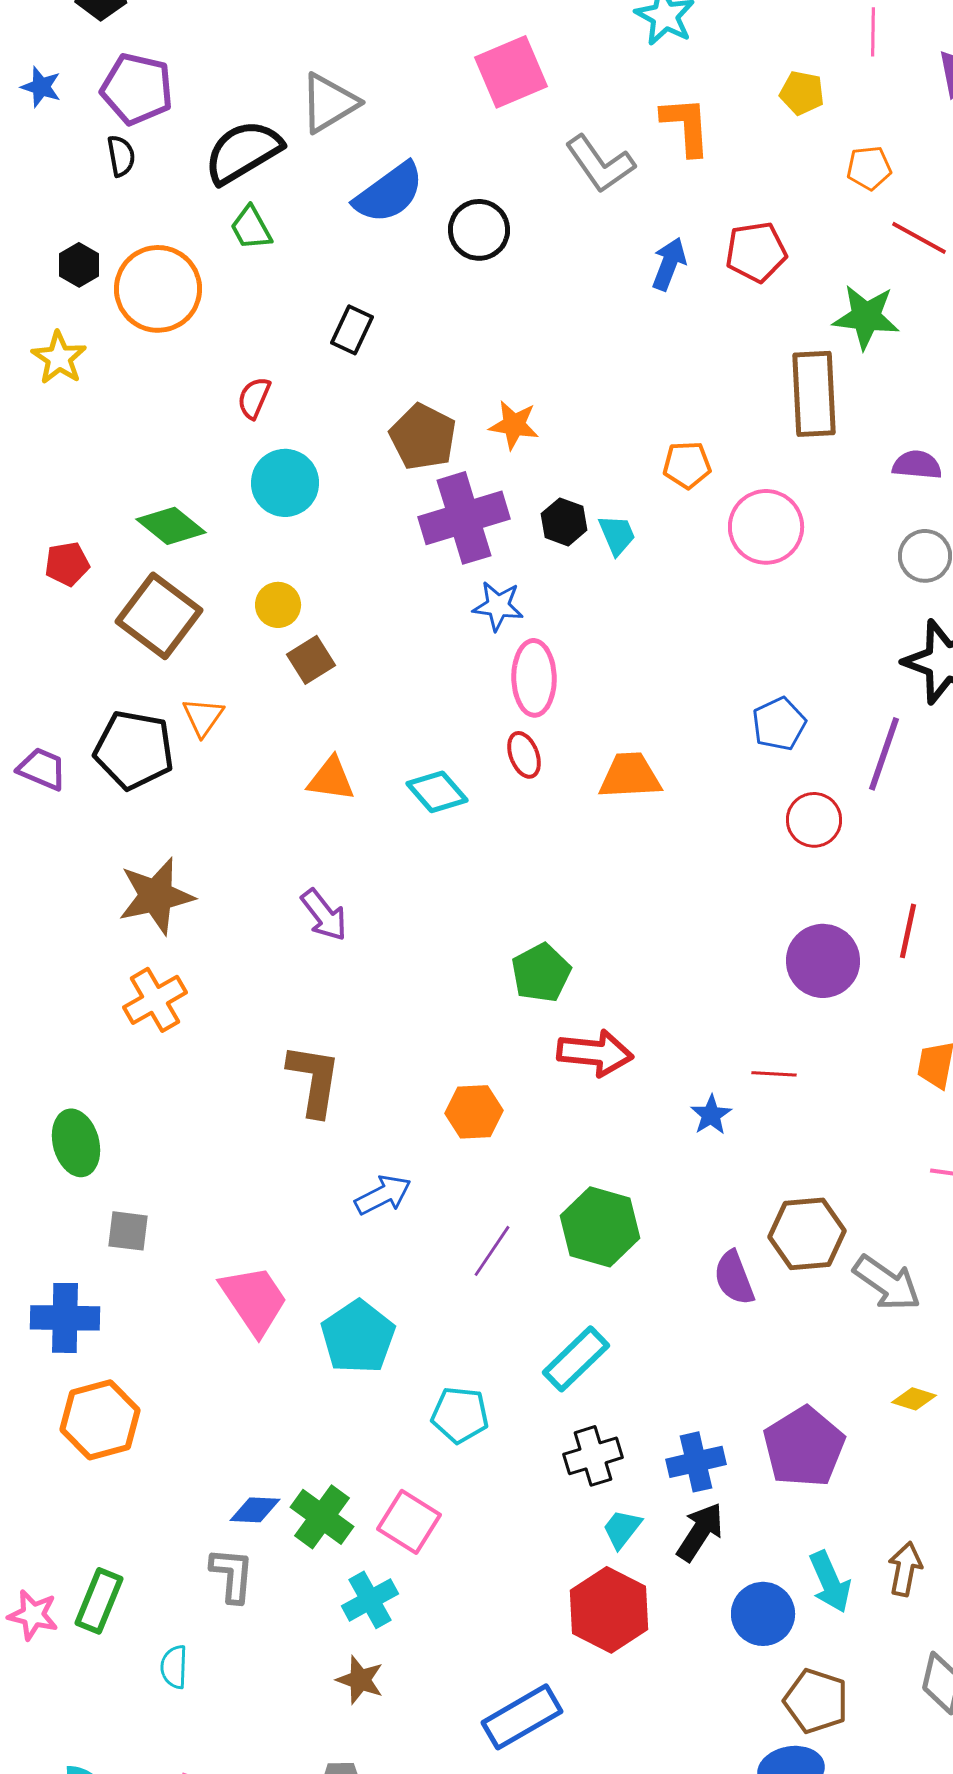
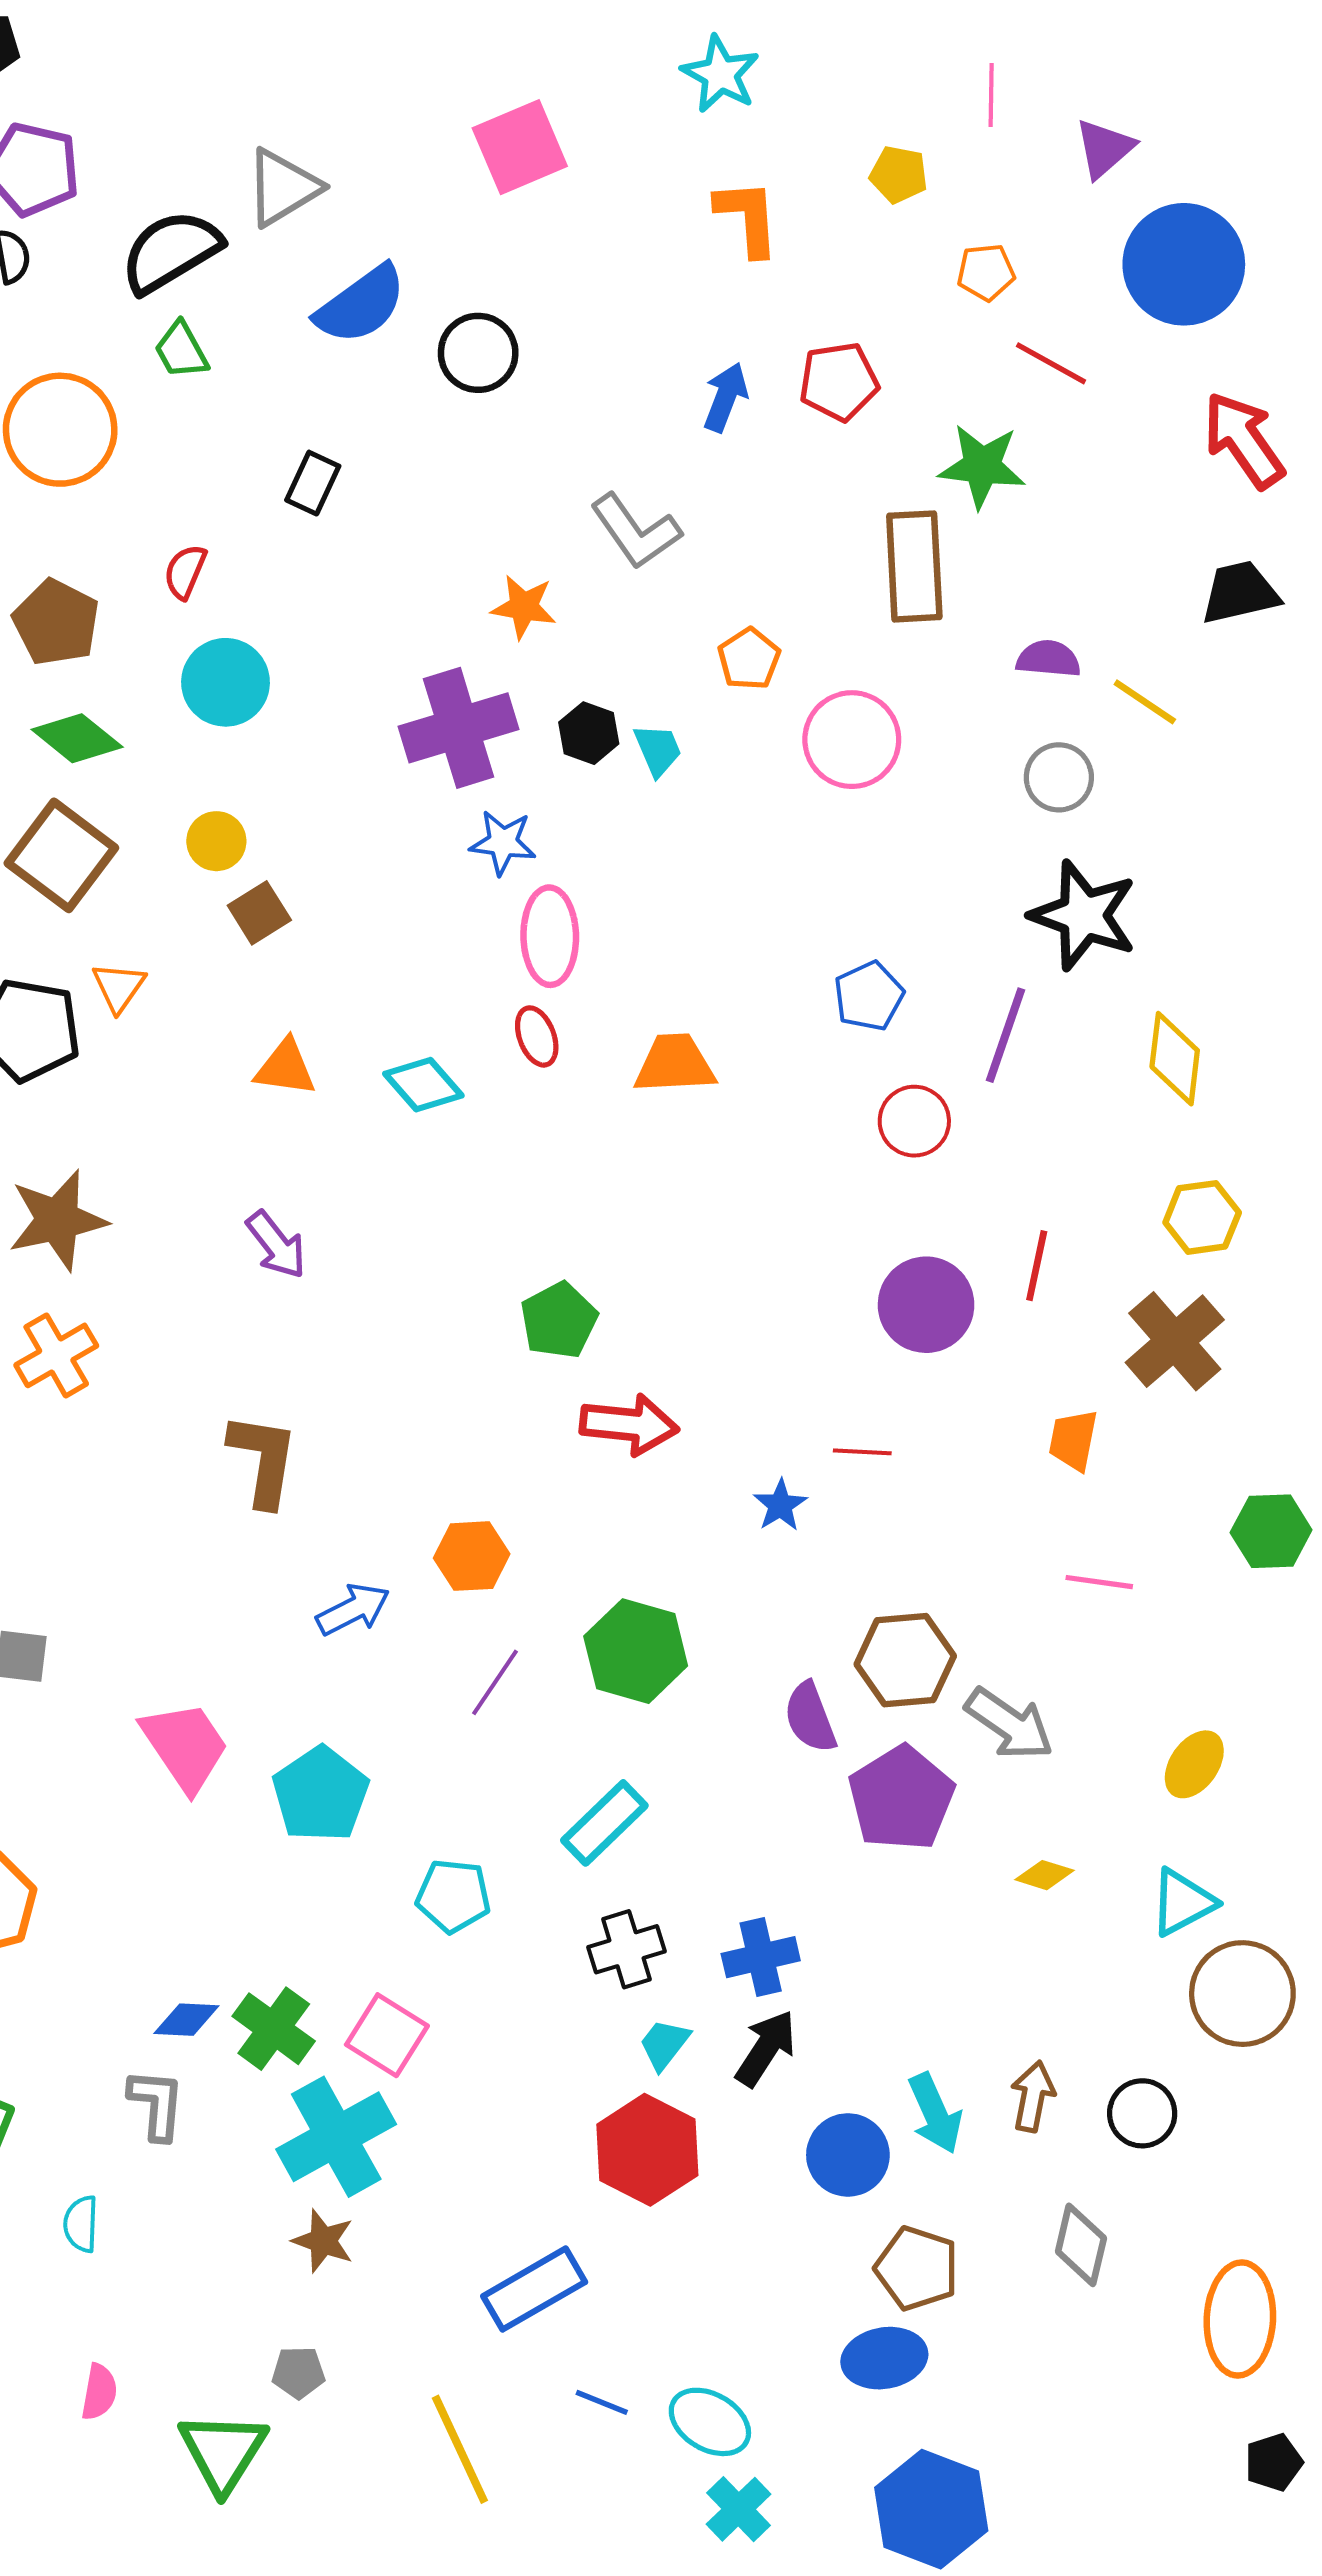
gray L-shape: (600, 164) -> (636, 531), moved
brown pentagon: (423, 437) -> (56, 622), moved
orange pentagon: (687, 465) -> (749, 659), turned -30
orange hexagon: (474, 1112) -> (472, 1556), moved
purple pentagon: (804, 1447) -> (901, 1798), moved
cyan cross: (370, 1600) -> (336, 2137), size x1.6

